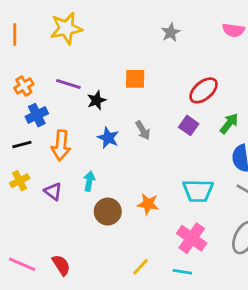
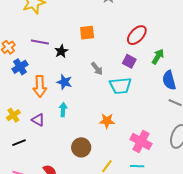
blue star: (108, 138) -> (64, 82), moved
black line: (22, 145) -> (19, 143), moved
cyan trapezoid: (198, 191) -> (120, 86), moved
brown circle: (108, 212) -> (81, 147), moved

